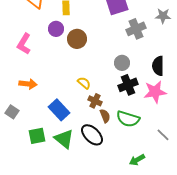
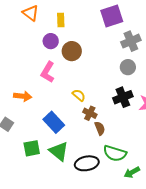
pink L-shape: (24, 44) -> (48, 72), moved
gray circle: (122, 63) -> (128, 67), moved
green semicircle: (128, 119) -> (115, 153), moved
black ellipse: (92, 135) -> (87, 163), moved, turned -55

